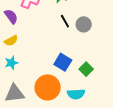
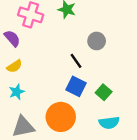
black line: (65, 21) -> (76, 61), moved
cyan semicircle: (76, 94) -> (109, 123), moved

